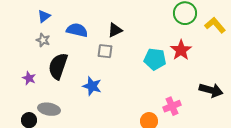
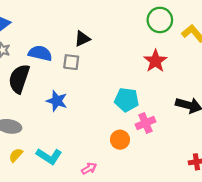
blue semicircle: (77, 30) -> (40, 53), moved
cyan pentagon: (155, 59) -> (127, 100), moved

